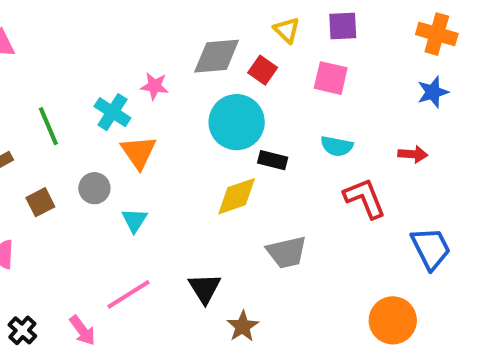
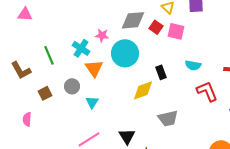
pink square: (331, 78) -> (176, 31), moved
cyan circle: (237, 122) -> (125, 53), moved
black rectangle: (273, 160) -> (161, 72), turned 56

